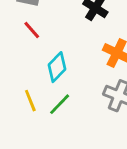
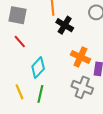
green line: (60, 104) -> (40, 94), turned -30

